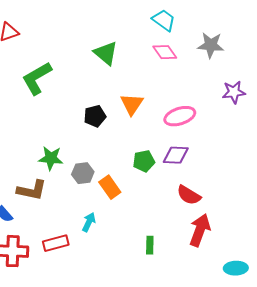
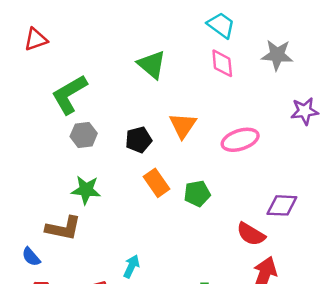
pink diamond: (165, 52) -> (222, 63), turned 30
purple diamond: (176, 155) -> (282, 205), moved
gray hexagon: (83, 173) -> (84, 135), moved
orange rectangle: (110, 187) -> (156, 183), moved

